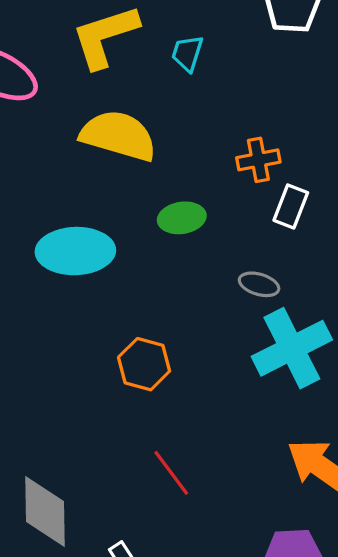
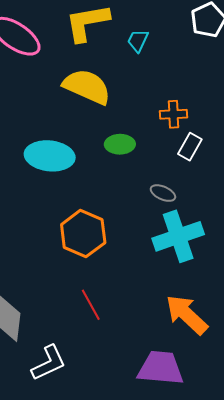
orange hexagon: (144, 364) -> (83, 234), size x1.4

